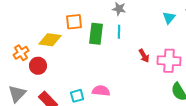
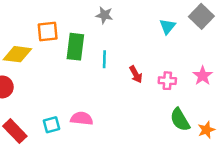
cyan line: (119, 32) -> (104, 59), moved
pink cross: (169, 61) -> (167, 81), size x0.6

